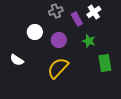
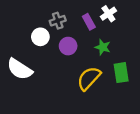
gray cross: (56, 11) -> (58, 21), moved
white semicircle: (17, 60) -> (20, 69), size x1.6
yellow semicircle: (58, 68) -> (89, 78), moved

